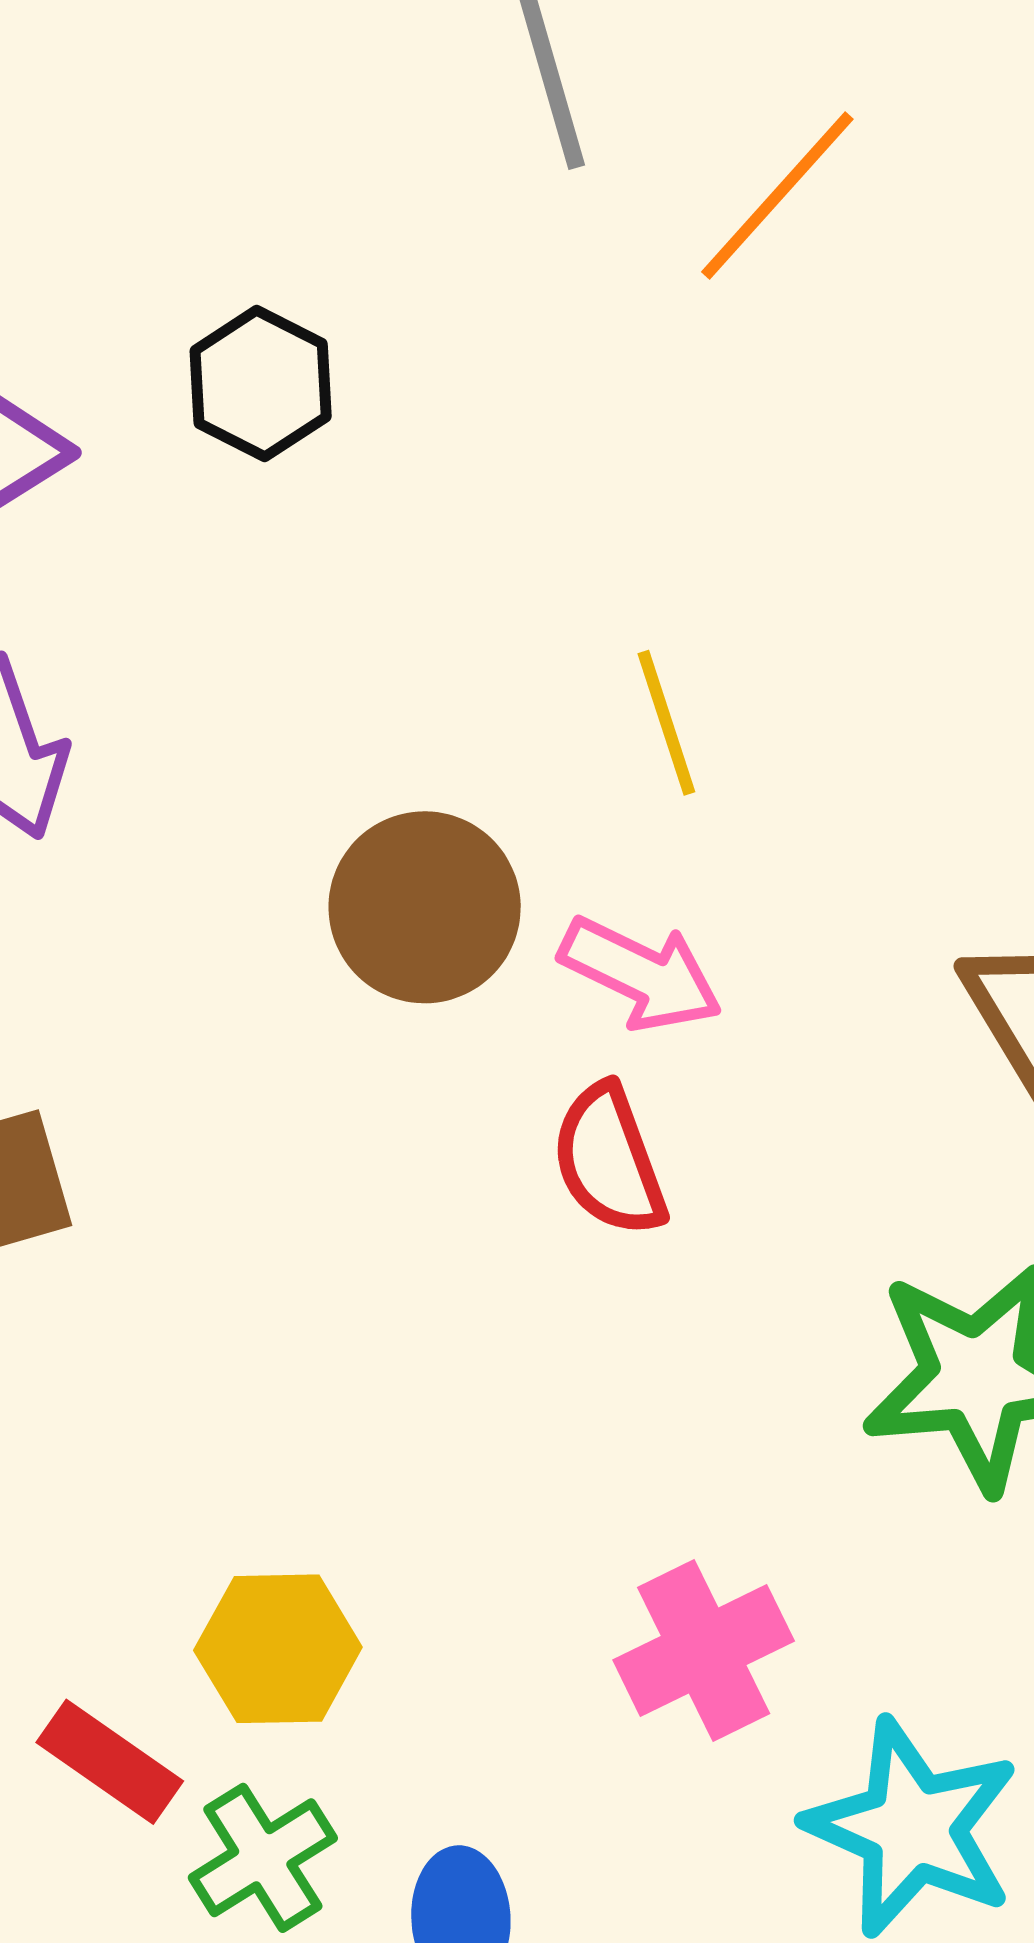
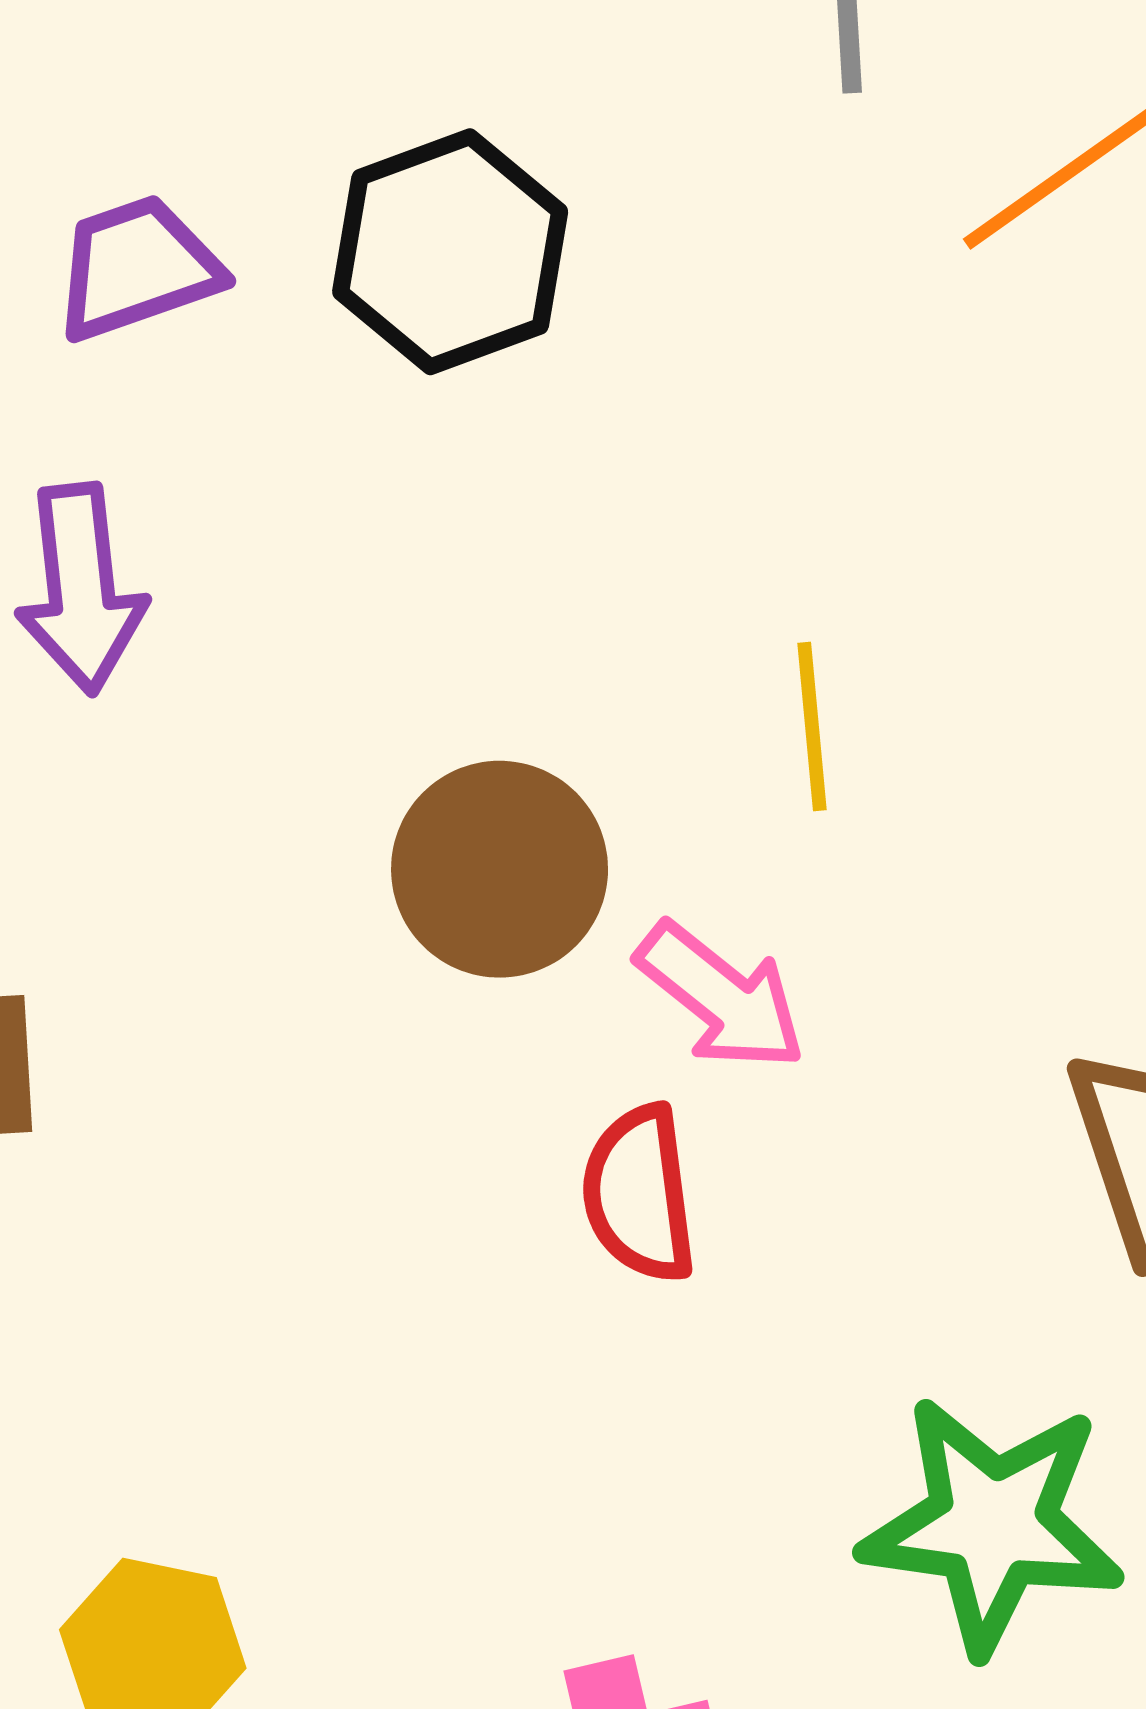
black hexagon: (261, 384) -> (450, 252), size x1.4

